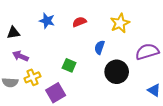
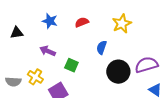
purple semicircle: (147, 52) -> (146, 65), moved
purple arrow: (20, 56) -> (48, 51), moved
yellow cross: (32, 77) -> (35, 77), turned -35

